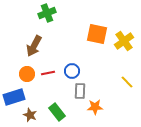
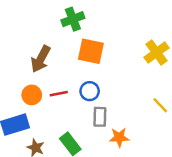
green cross: (47, 13) -> (73, 19), moved
orange square: (97, 34) -> (91, 51), moved

